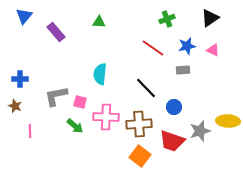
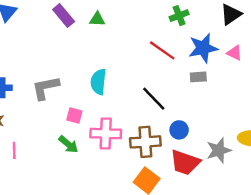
purple rectangle: (56, 32) -> (64, 16), moved
blue star: (187, 46) -> (203, 48), size x1.4
gray L-shape: (56, 96) -> (45, 88), moved
blue circle: (174, 107) -> (179, 130), moved

